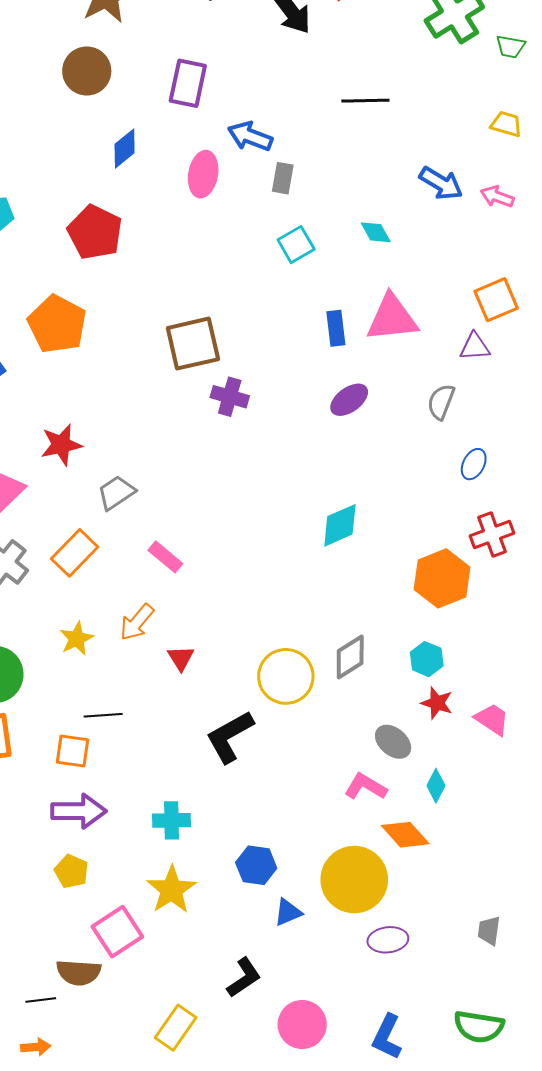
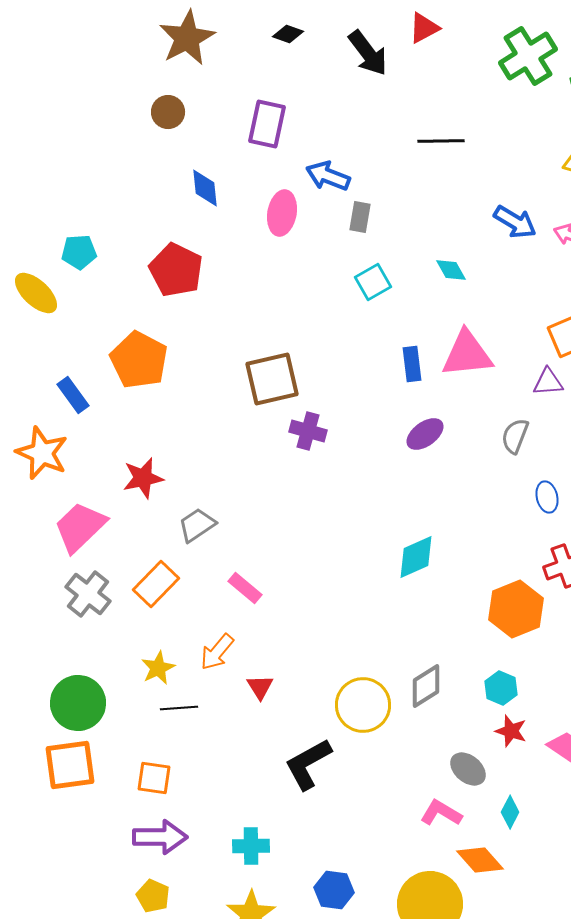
brown circle: (87, 71) -> (168, 112), size x0.7
blue diamond: (125, 149) -> (205, 188), turned -57
blue ellipse: (474, 464) -> (547, 497), turned -40
black line: (103, 715) -> (179, 708), moved

